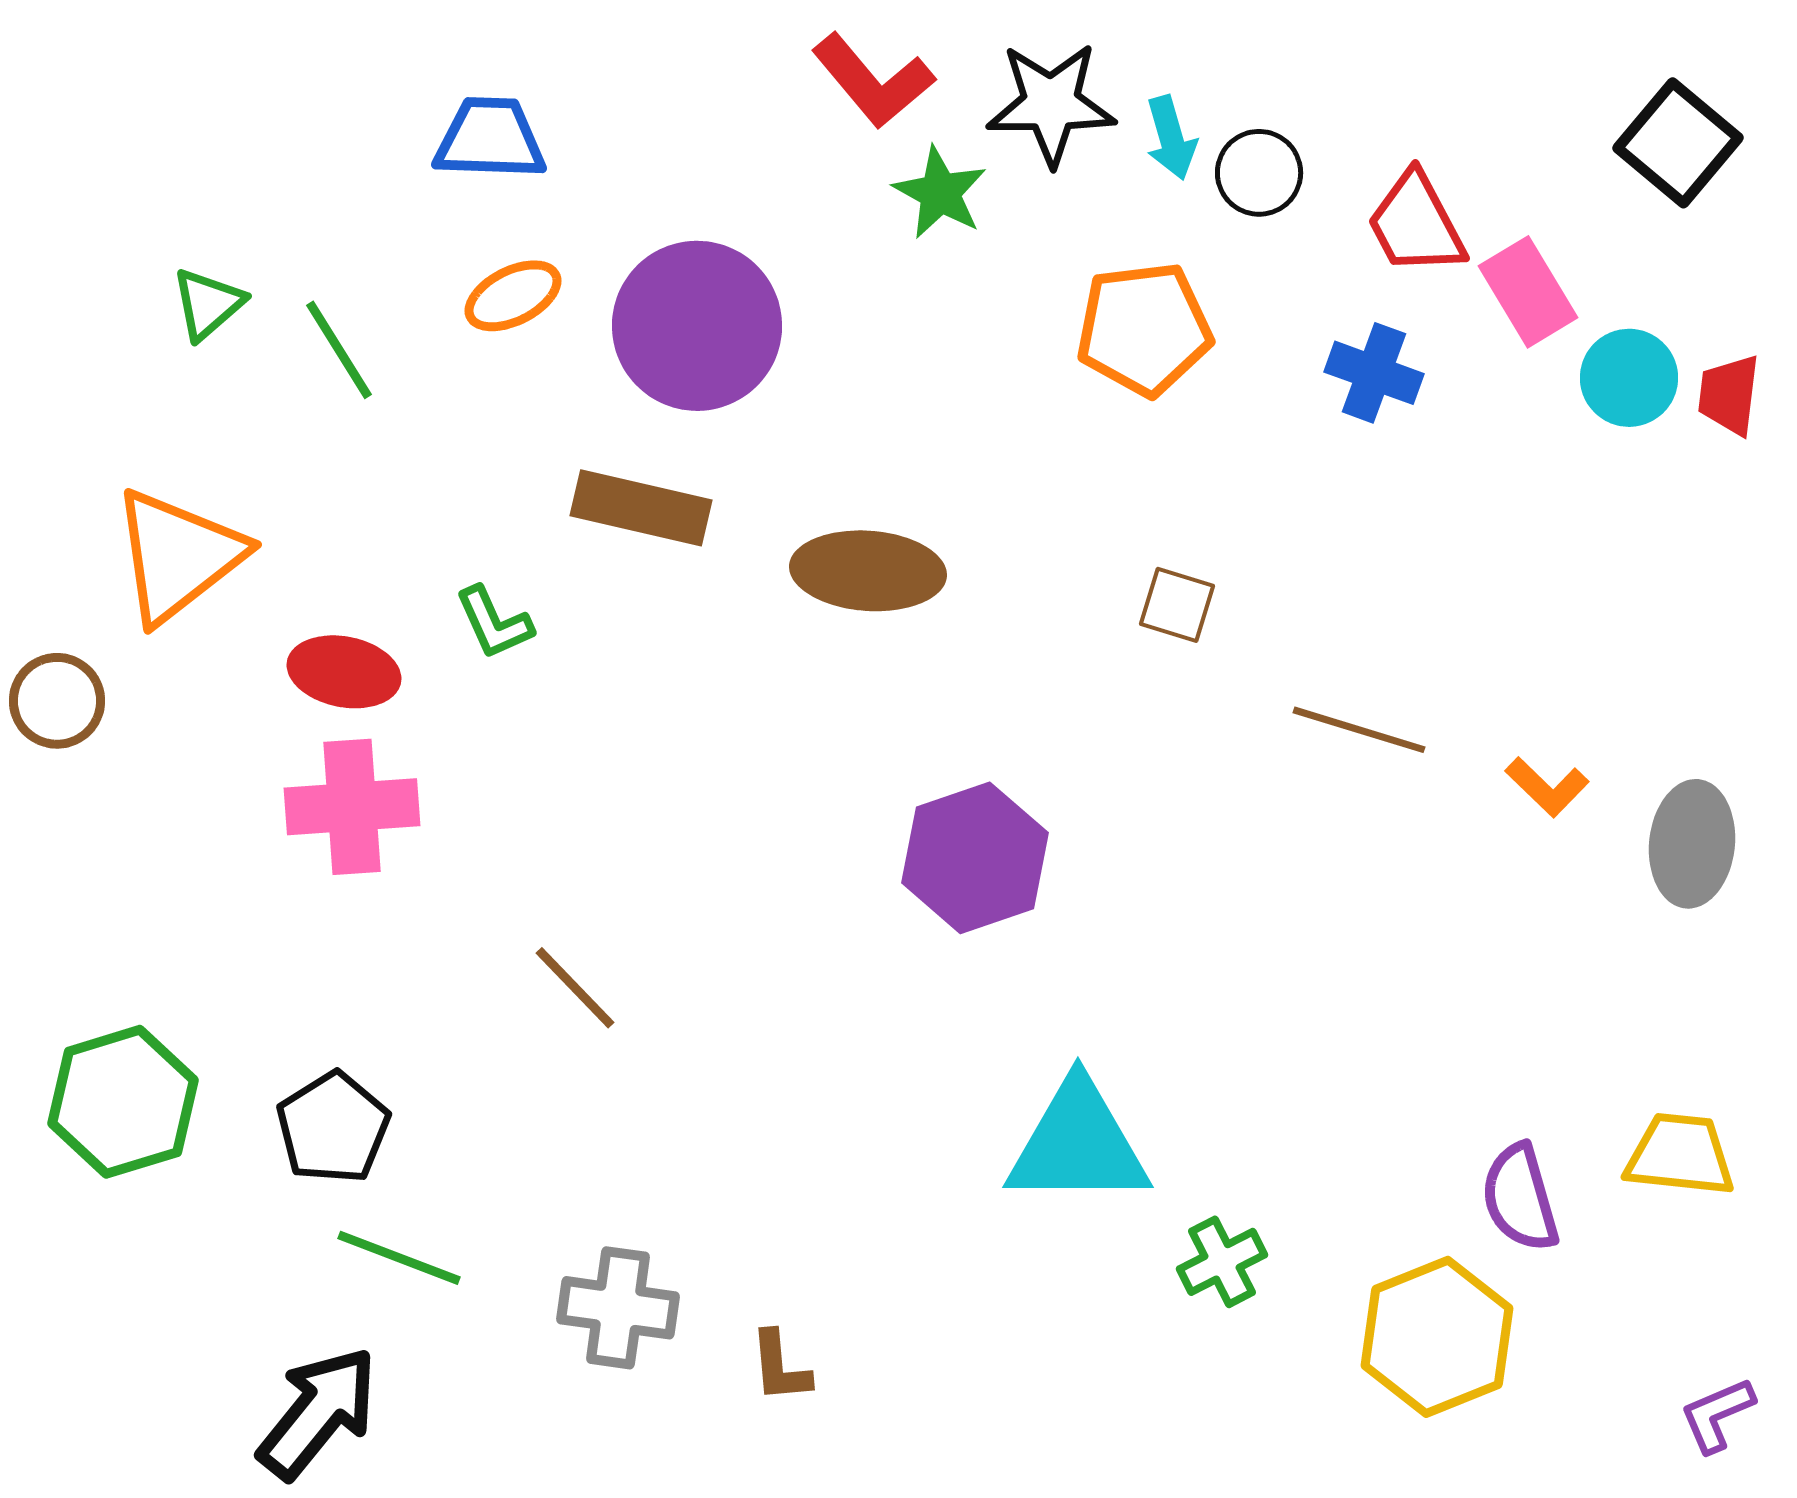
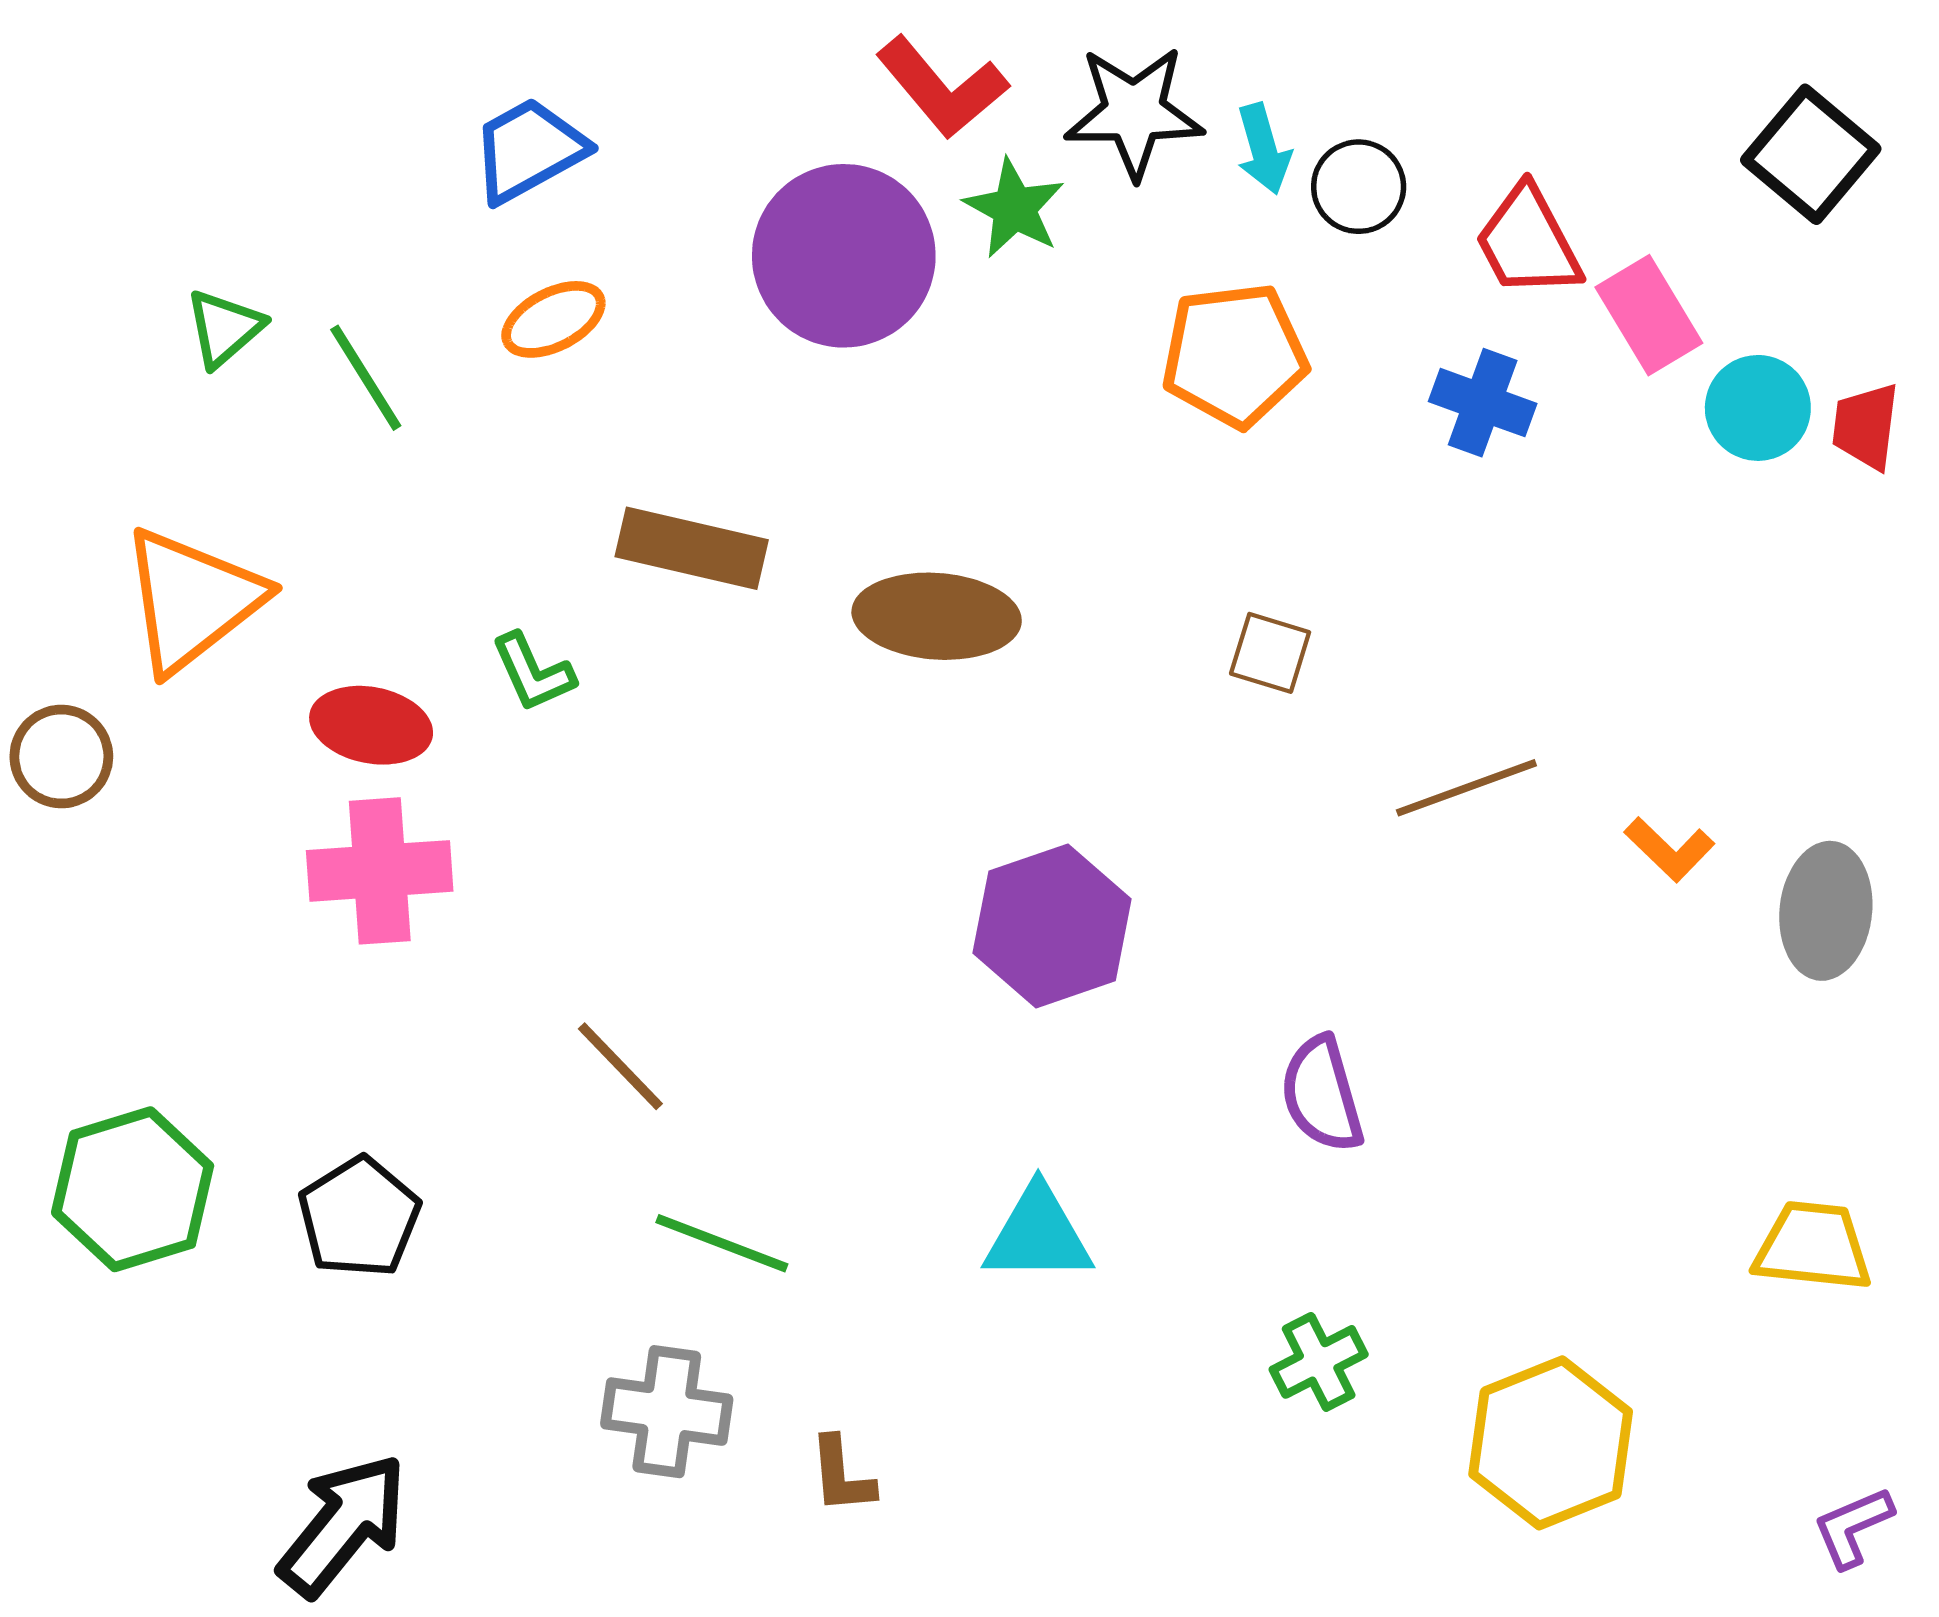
blue trapezoid: (490, 139) -> (529, 150), turned -31
purple circle: (697, 326) -> (844, 256), moved
brown line: (1359, 730) -> (1466, 788), turned -37
cyan triangle: (1078, 1144) -> (1038, 1235), moved, size x0.7
purple semicircle: (1520, 1198) -> (1322, 1094), moved
green line: (399, 1258) -> (722, 1243), moved

